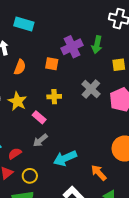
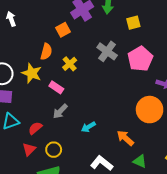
orange square: (52, 64) -> (63, 30), turned -32
orange semicircle: (20, 67) -> (46, 52), moved
yellow cross: (54, 97) -> (70, 64), turned -32
cyan arrow: (65, 158) -> (88, 127), size x0.6

